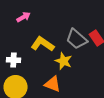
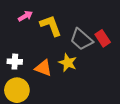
yellow L-shape: (43, 44) -> (51, 26), moved, turned 35
orange triangle: (53, 84) -> (43, 68), moved

